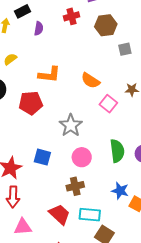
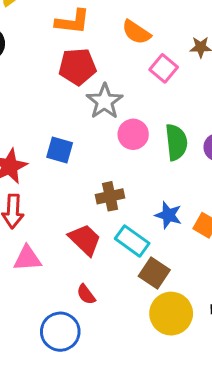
red pentagon: (31, 103) -> (77, 67), moved
pink circle: (82, 157) -> (133, 134), moved
blue star: (120, 191) -> (168, 215), moved
cyan rectangle: (90, 215) -> (132, 241), turned 30

